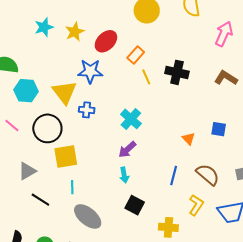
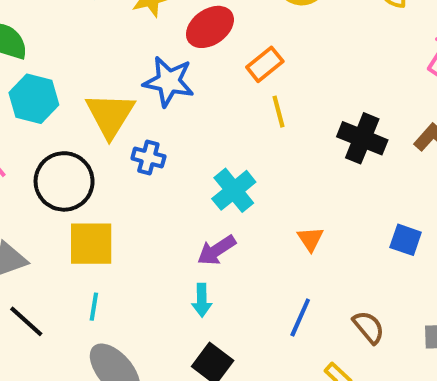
black cross: (177, 72) -> (362, 138), moved
orange triangle: (188, 139) -> (310, 239), moved
brown semicircle: (208, 175) -> (369, 327), size x0.7

